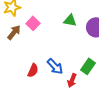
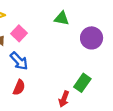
green triangle: (70, 20) -> (62, 18), moved
blue arrow: (55, 66) -> (19, 61), moved

